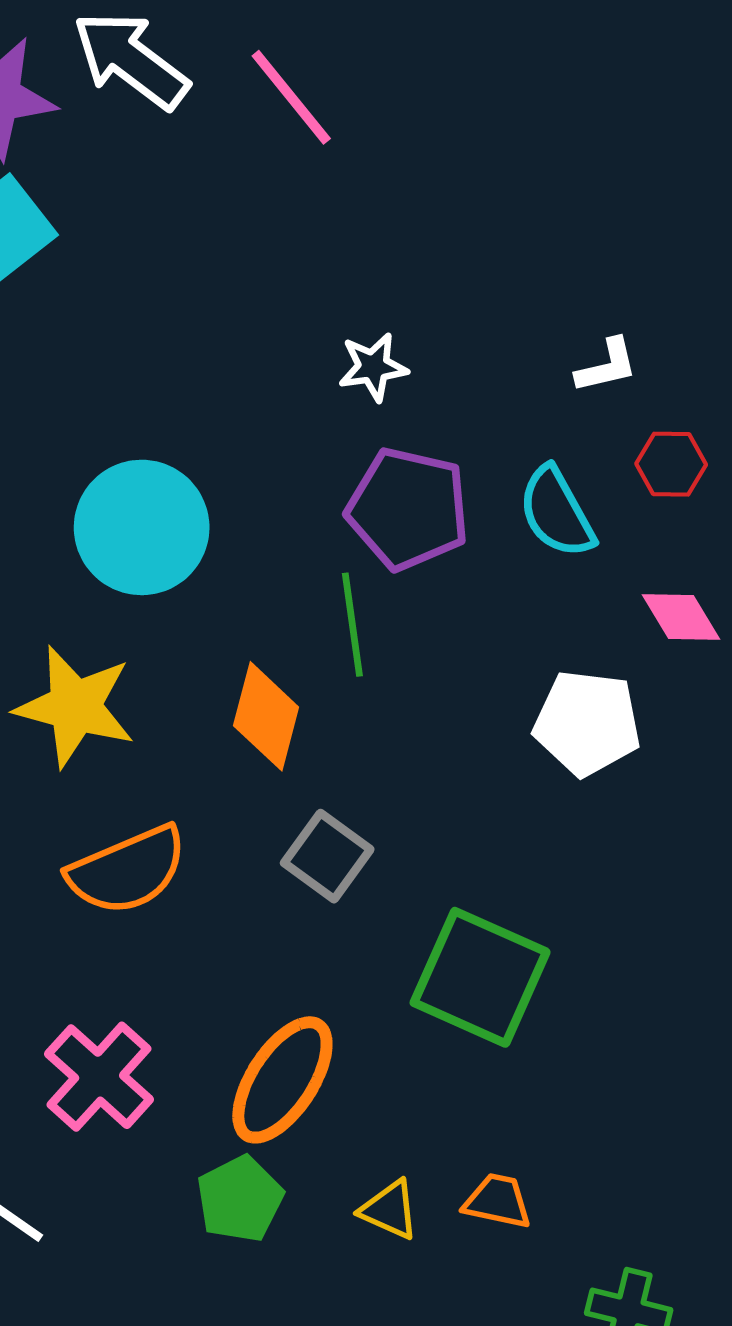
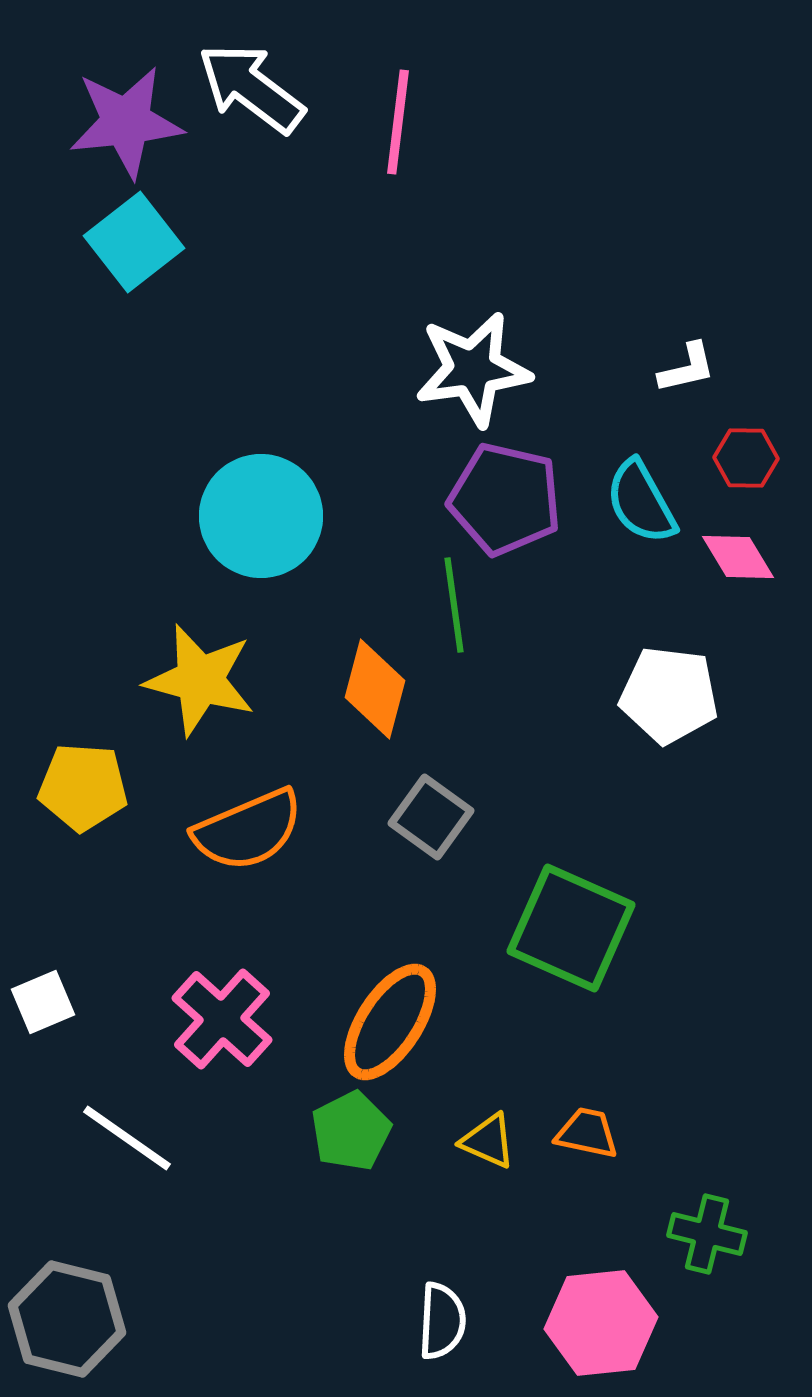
pink line: (291, 97) -> (398, 122), turned 46
white star: (373, 367) -> (473, 369), size x1.8
pink diamond: (681, 617) -> (738, 557), moved

